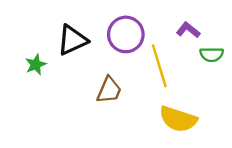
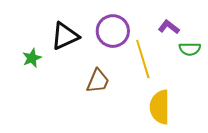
yellow semicircle: (178, 119) -> (160, 107), turned 72

